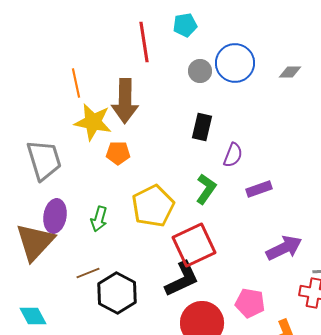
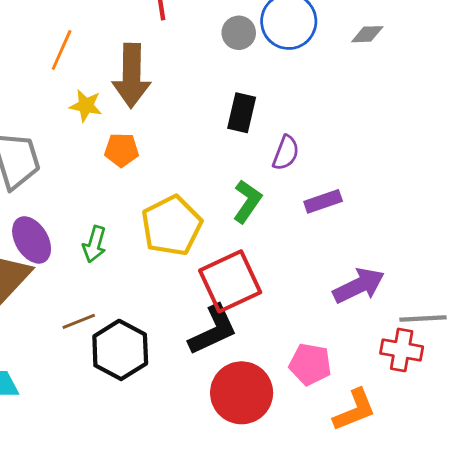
orange line: (76, 83) -> (62, 50), turned 36
yellow star: (93, 122) -> (86, 106), size x0.6
purple ellipse: (55, 216) -> (32, 240), turned -40

